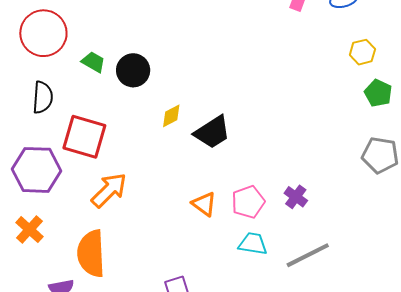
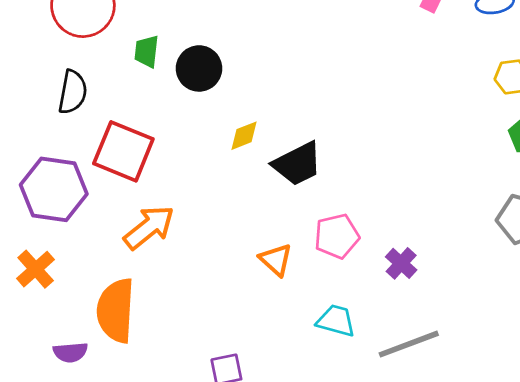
green trapezoid: (93, 62) -> (147, 51), turned -120
pink pentagon: (248, 202) -> (337, 236), moved

